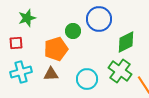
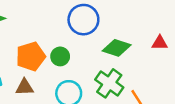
green circle: (73, 31) -> (60, 56), moved
green diamond: (126, 42) -> (117, 48), turned 45

